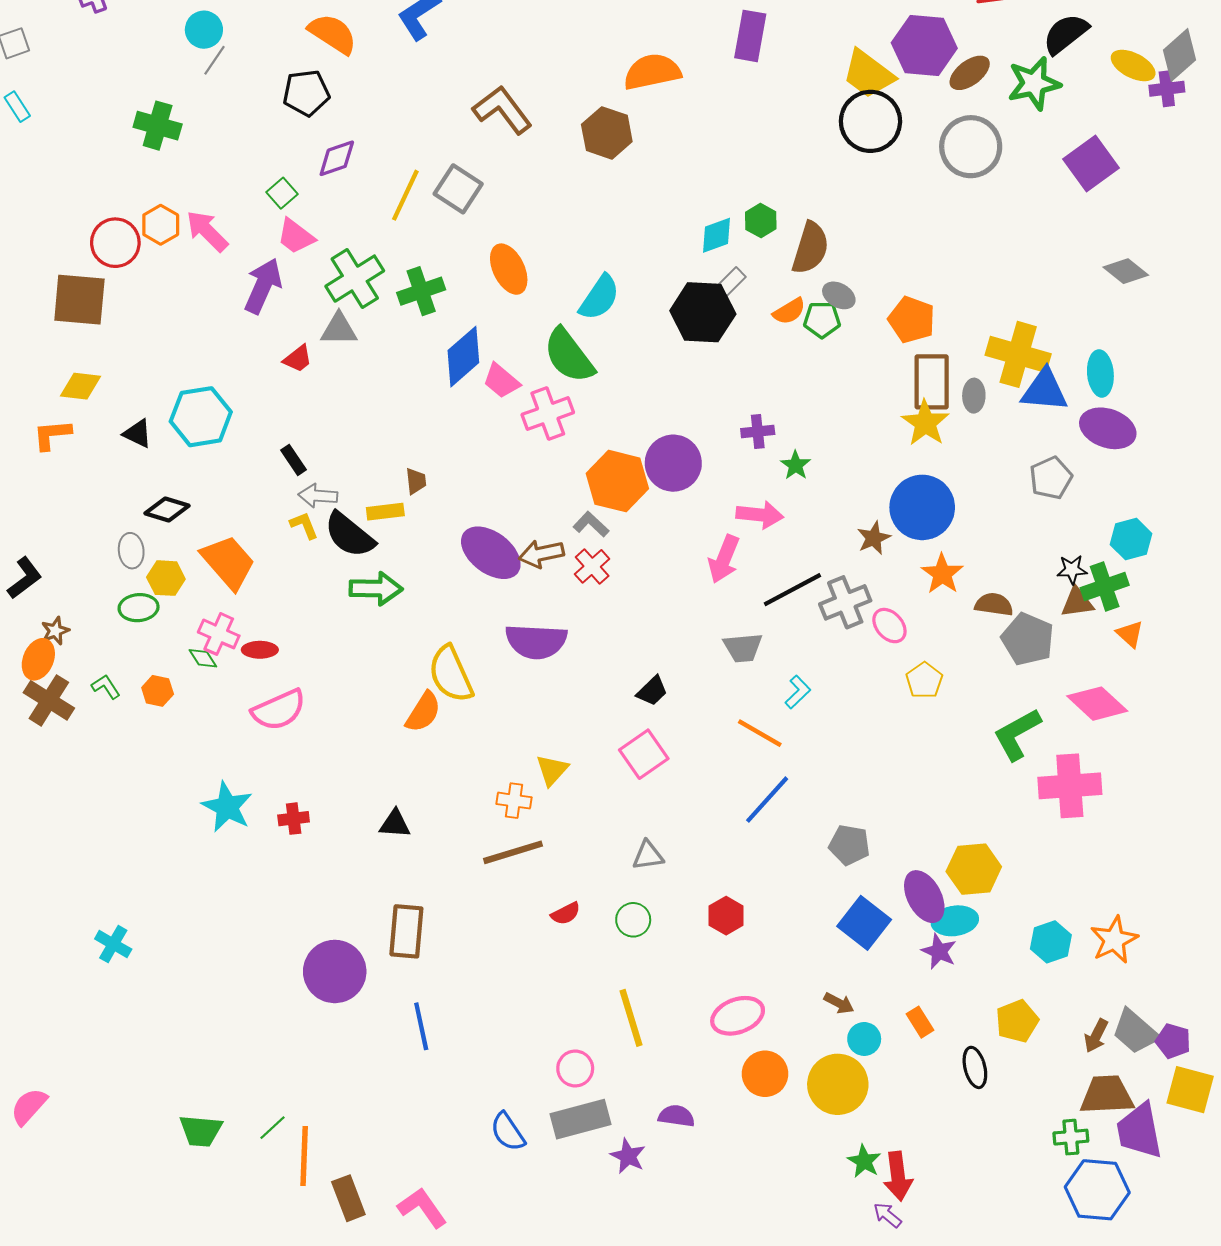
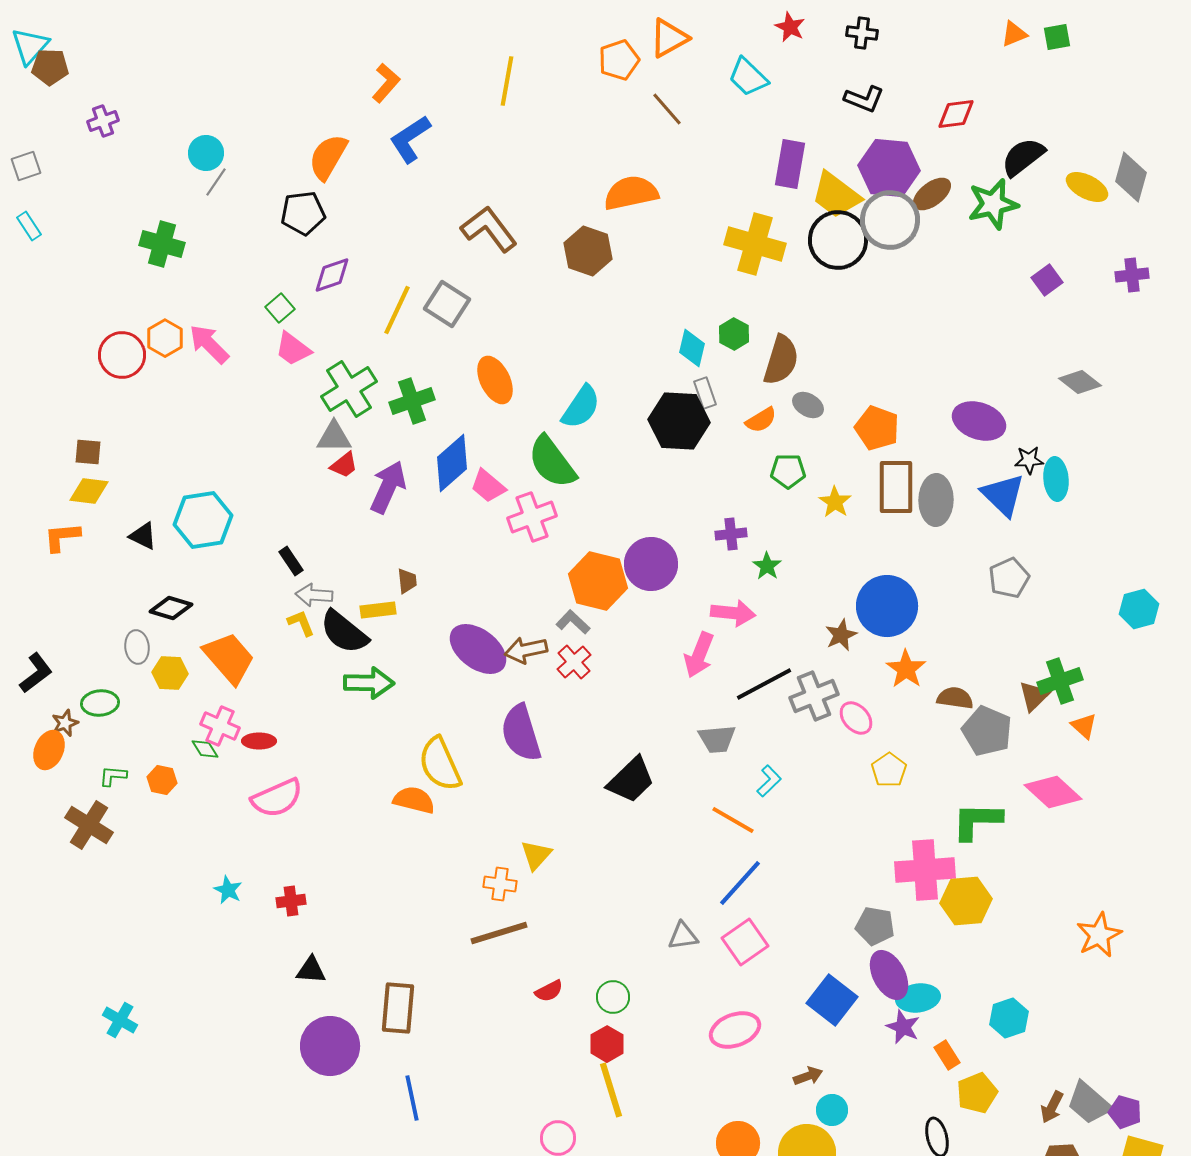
orange semicircle: (333, 34) -> (328, 157), turned -93
purple rectangle: (750, 36) -> (790, 164), moved
gray diamond: (1180, 55) -> (1131, 177), turned -33
purple cross: (1167, 89) -> (1132, 275), moved
gray circle: (971, 147) -> (890, 220), moved
purple square: (1091, 164) -> (1047, 280), size x0.6
cyan diamond: (717, 235) -> (692, 348), turned -57
gray rectangle: (730, 283) -> (705, 393), turned -64
purple arrow: (263, 286) -> (388, 487), moved
brown square: (79, 300) -> (88, 452), moved, size x0.5
green pentagon: (822, 320) -> (788, 471), moved
yellow cross: (1018, 354) -> (755, 244), moved
red trapezoid: (298, 359) -> (344, 465), moved
blue triangle: (1045, 390) -> (1003, 495), turned 39
gray ellipse: (974, 396) -> (936, 500), size x1.6
yellow star: (925, 423) -> (835, 502), moved, size x0.7
purple ellipse: (1108, 428) -> (979, 421), moved
cyan hexagon: (1131, 539) -> (1139, 609), moved
black star: (1072, 570) -> (1029, 460), moved
brown triangle: (1077, 602) -> (1034, 696), turned -36
green ellipse: (139, 608) -> (100, 703), moved
purple semicircle: (536, 641) -> (521, 733), turned 70
green L-shape: (106, 687) -> (113, 776), turned -52
black trapezoid: (652, 691) -> (631, 780), size x1.6
brown cross: (49, 700) -> (89, 825), moved
orange semicircle: (423, 712) -> (414, 800), turned -108
green L-shape: (1017, 734) -> (977, 821), turned 30
pink square: (644, 754) -> (745, 942), moved
pink cross: (1070, 786) -> (925, 870), moved
cyan star: (227, 807) -> (228, 890), size x0.6
black triangle: (395, 824) -> (311, 970), moved
gray pentagon: (849, 845) -> (875, 926), moved
gray triangle: (648, 855) -> (683, 936), moved
yellow hexagon: (974, 869) -> (966, 901), moved
red hexagon: (726, 916) -> (607, 1044), moved
orange star: (1114, 940) -> (1099, 935), moved
brown arrow: (839, 1003) -> (808, 1076), turned -48
pink ellipse: (738, 1016) -> (735, 1030), moved
orange rectangle: (920, 1022) -> (947, 1055), moved

